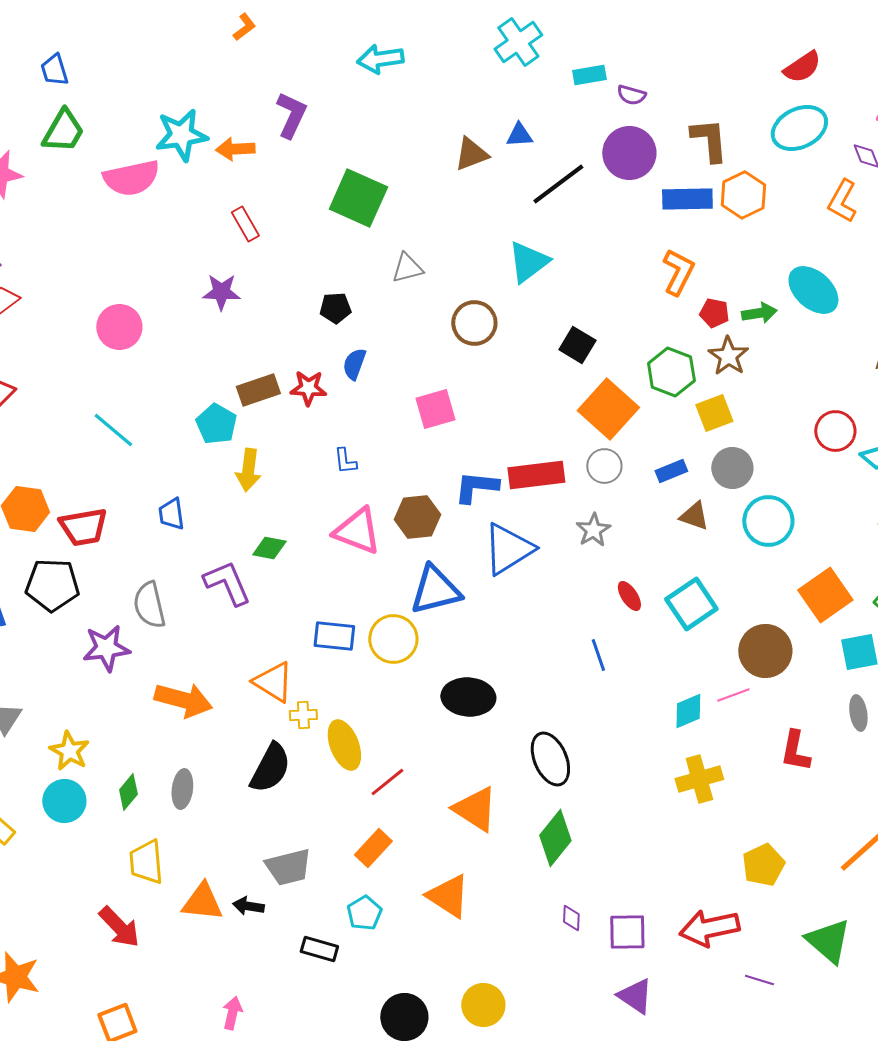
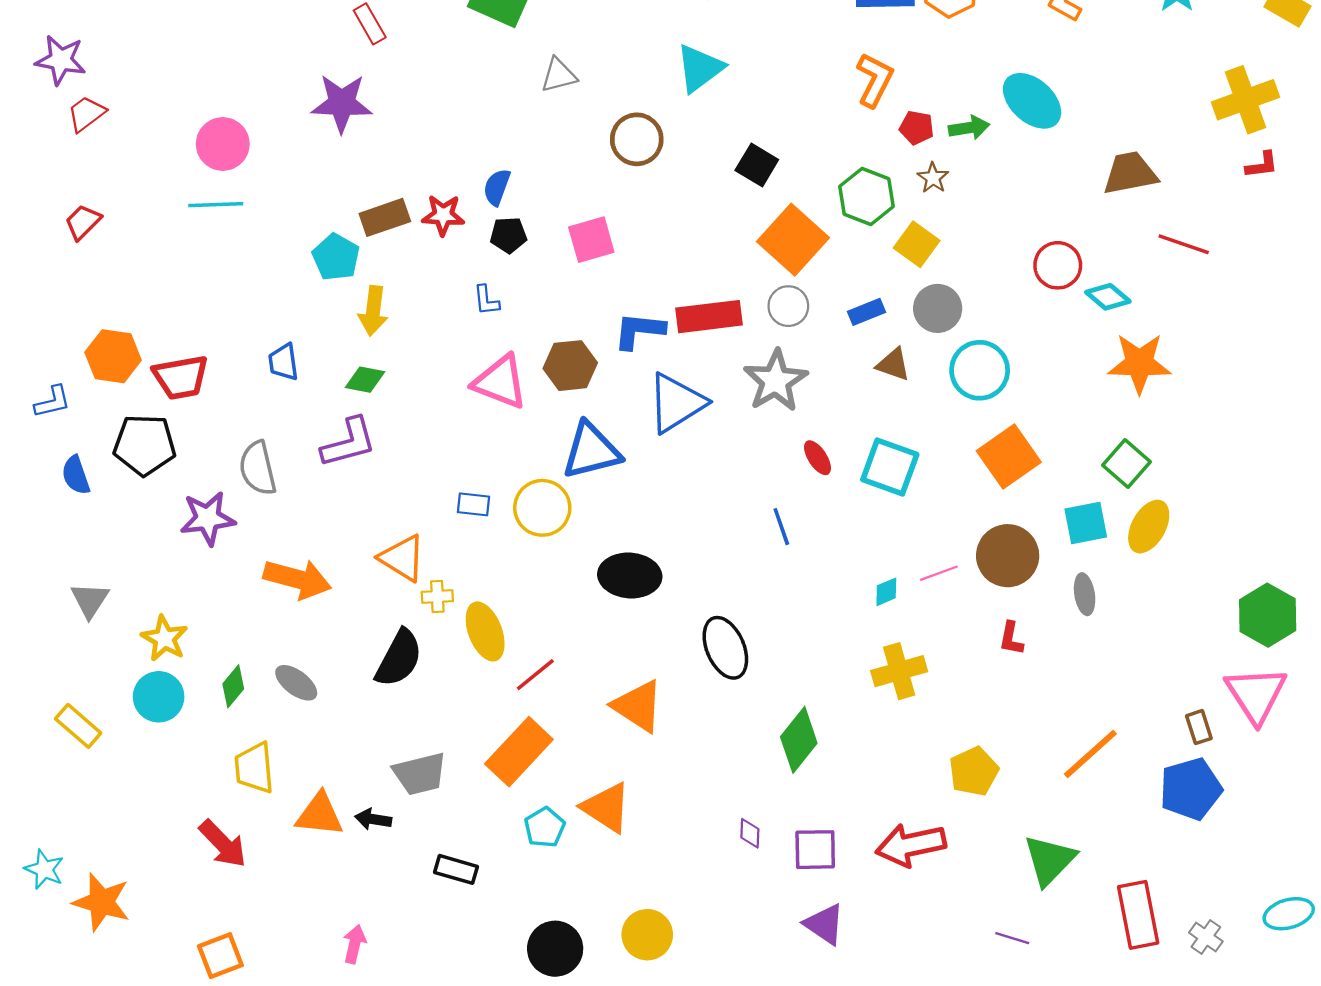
purple star: (221, 292) -> (342, 103), size x1.4
black pentagon: (335, 308) -> (508, 235), moved
brown star: (728, 356) -> (933, 178), size x0.7
yellow square: (714, 413) -> (917, 244), turned -33
cyan line: (113, 430) -> (216, 205), moved, turned -42
gray star: (593, 530) -> (776, 381), size x1.6
green diamond: (269, 548) -> (365, 380), moved
purple L-shape: (227, 583) -> (349, 443), turned 98
orange square: (825, 595) -> (1009, 457), moved
cyan square: (691, 604) -> (890, 467), turned -36
blue rectangle: (334, 636) -> (473, 504), size x0.7
brown circle: (765, 651) -> (1008, 556), moved
cyan diamond: (688, 711) -> (886, 592), size x0.7
red L-shape: (795, 751) -> (1011, 638), size x0.7
gray ellipse: (182, 789) -> (296, 683), turned -60
green diamond: (555, 838) -> (799, 740), moved
orange rectangle: (373, 848) -> (519, 752), size x1.5
cyan pentagon: (364, 913) -> (545, 827), moved
green triangle: (828, 941) -> (1050, 860), turned 33
purple line: (759, 980) -> (1012, 938), moved

